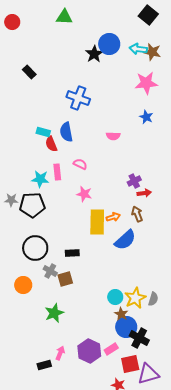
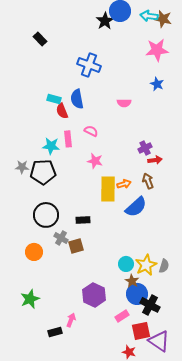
green star: (54, 313) -> (30, 299), moved
purple hexagon: (89, 351) -> (94, 295), moved
purple triangle: (148, 374) -> (159, 341), turned 50

